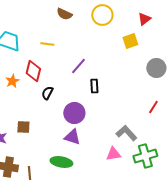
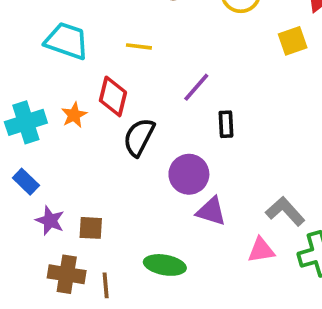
black semicircle: (47, 93) -> (139, 137), size x1.5
brown square: (23, 127) -> (91, 228), moved
purple triangle: (72, 137) -> (211, 211), moved

